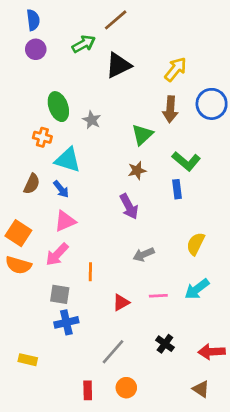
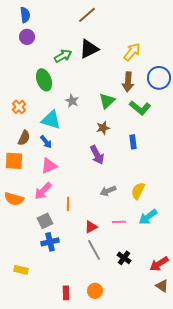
green arrow: (84, 44) -> (63, 56), moved
gray star: (92, 120) -> (72, 101), moved
orange cross: (42, 137) -> (19, 107), moved, turned 32
green L-shape: (186, 161) -> (140, 108), moved
orange square: (18, 233) -> (14, 161), moved, turned -30
yellow semicircle: (196, 244) -> (138, 191), moved
gray square: (60, 294) -> (45, 221), turned -35
gray line: (113, 352) -> (94, 250), moved, turned -70
red arrow: (212, 352) -> (159, 264), turned -30
brown triangle: (201, 389) -> (162, 286), moved

